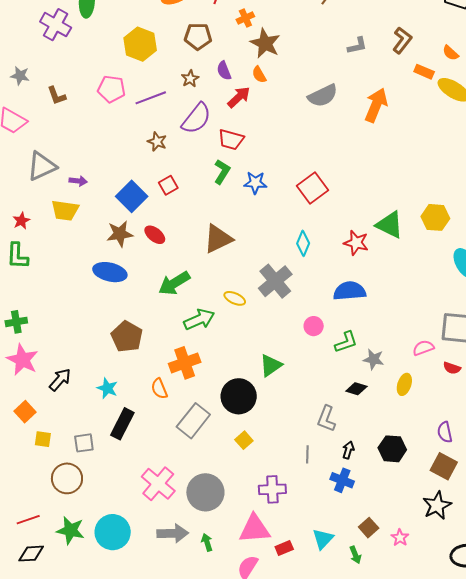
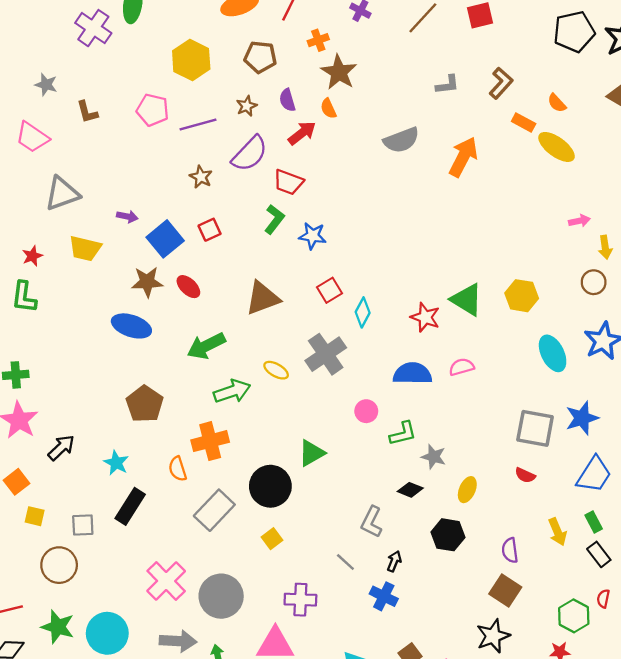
purple arrow: (78, 181) -> (127, 216), moved
red square: (312, 188) -> (330, 290), moved, size x0.7
pink semicircle: (423, 348) -> (462, 367), moved
black hexagon: (392, 449) -> (448, 535), moved
gray line: (307, 454) -> (345, 562), turned -54

